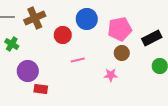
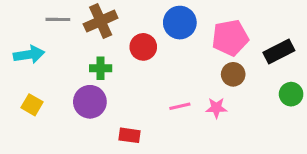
green cross: (12, 44) -> (101, 68), moved, turned -32
pink line: (78, 60) -> (180, 106), moved
red rectangle: (41, 89) -> (130, 135), moved

